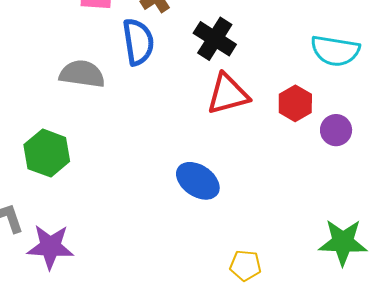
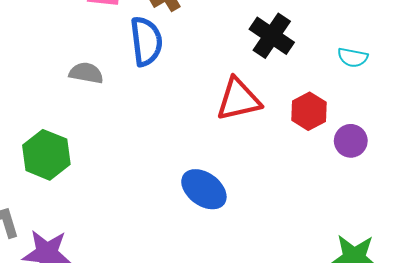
black cross: (215, 39) -> (272, 36), moved
cyan semicircle: (335, 51) -> (353, 57), size x0.6
gray semicircle: (82, 74) -> (86, 73), size x0.7

